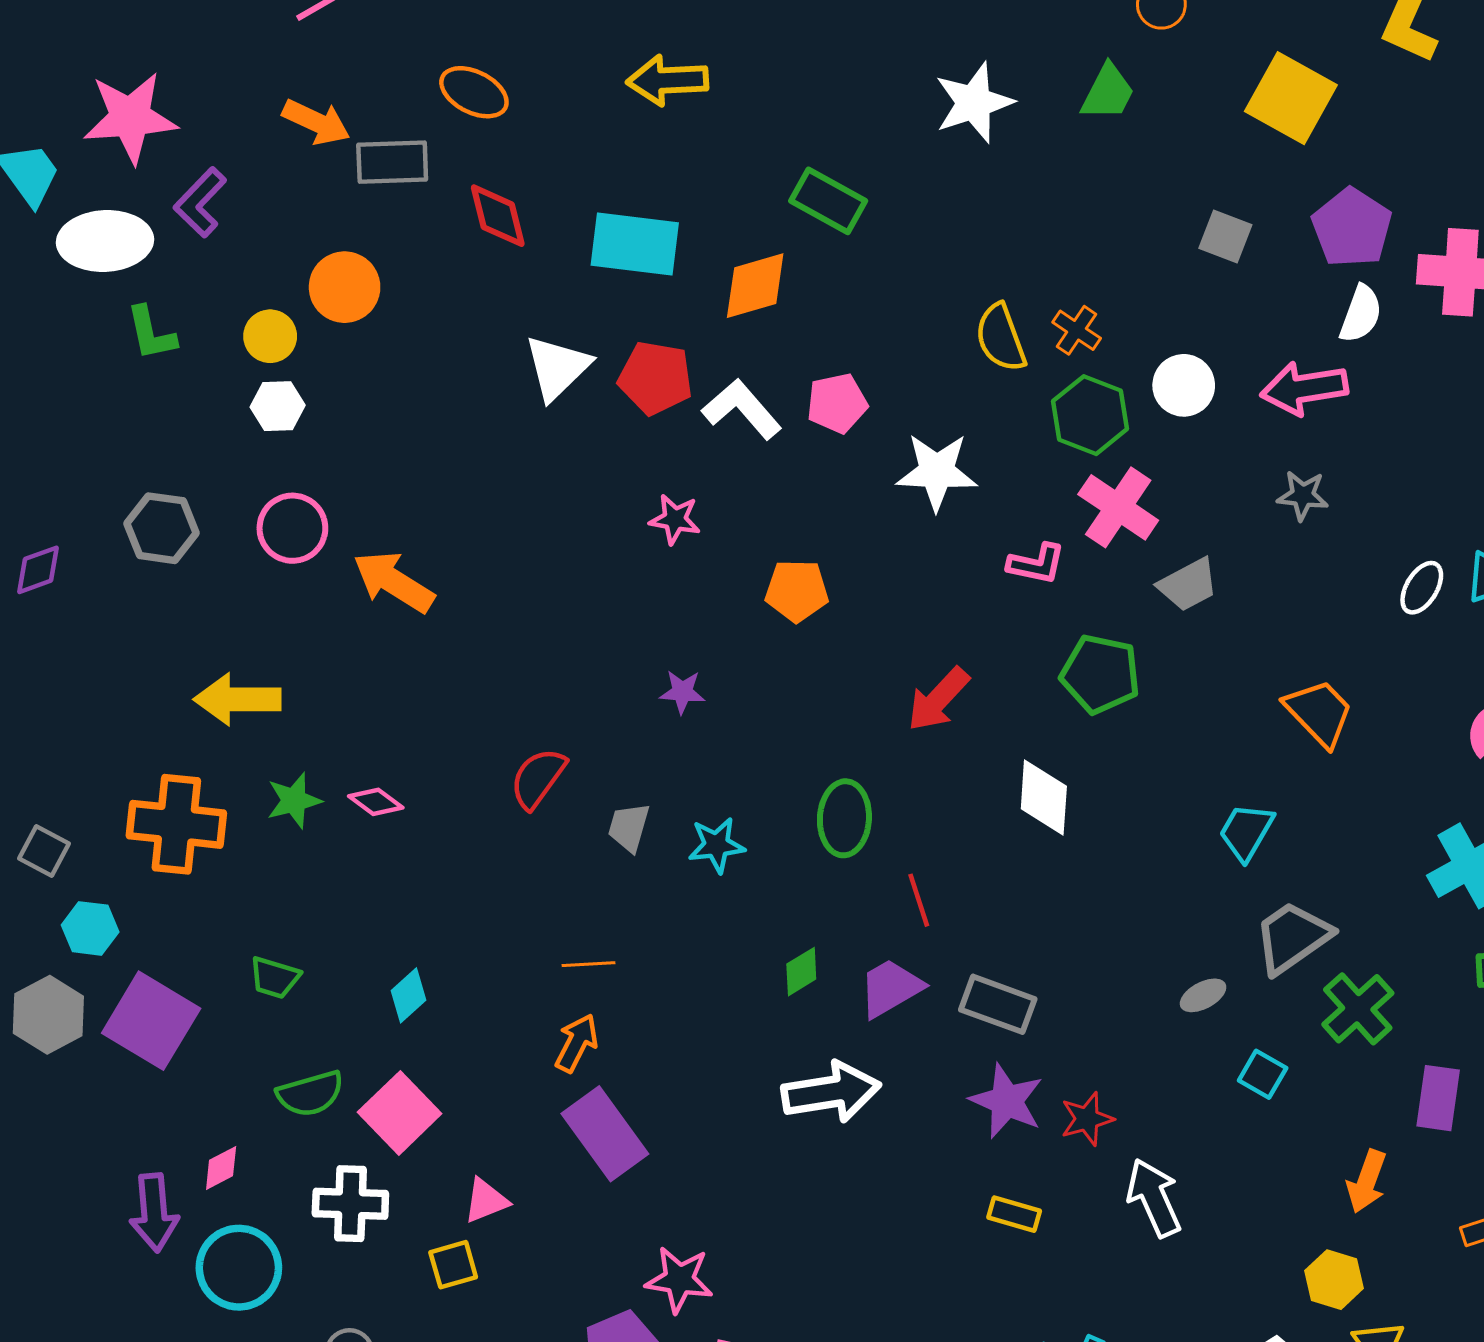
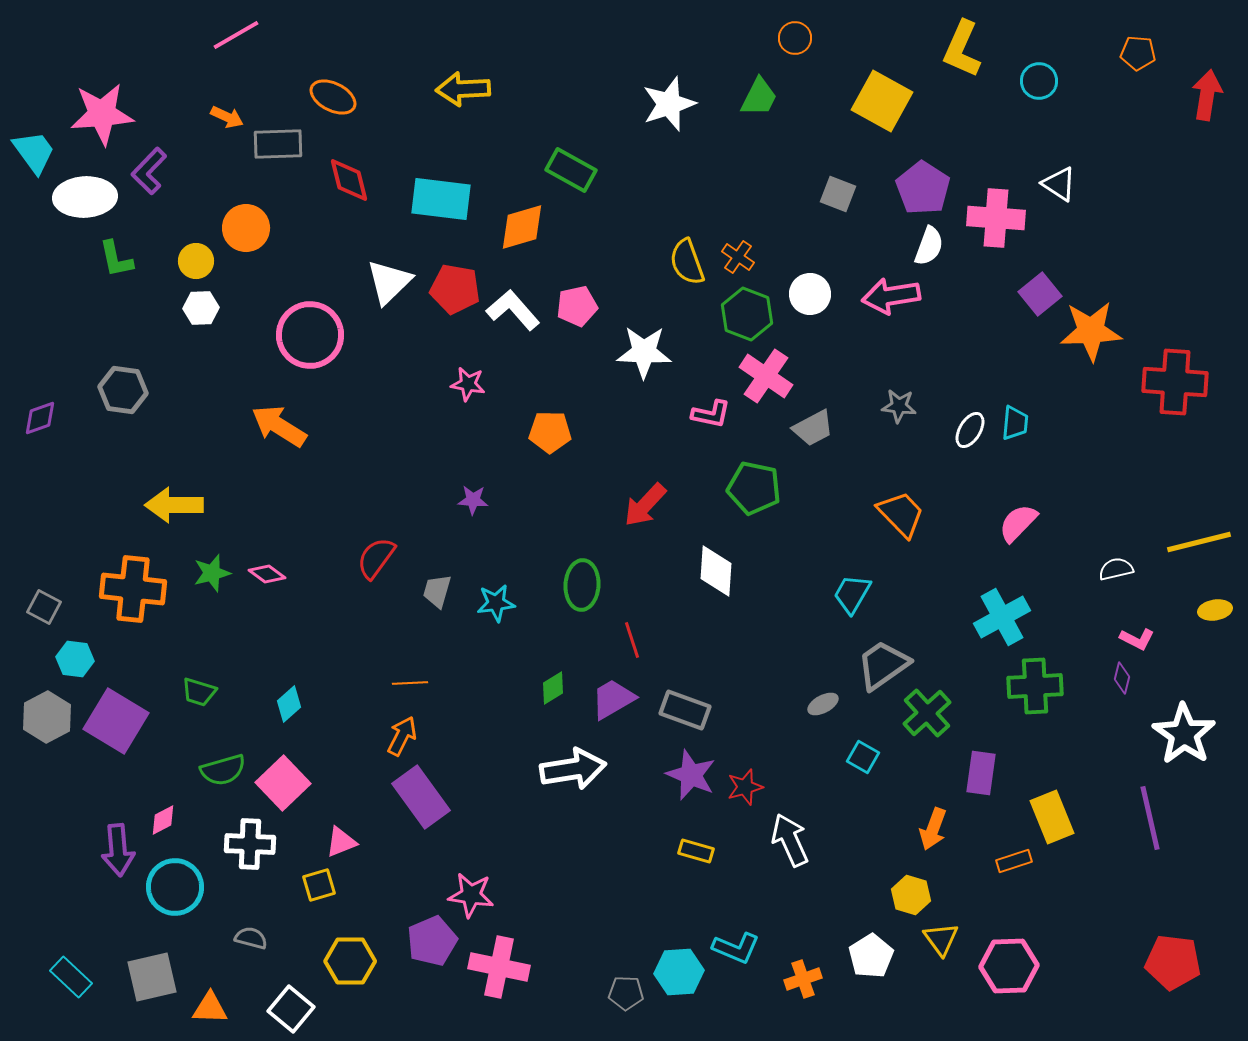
orange arrow: (316, 122) -> (227, 117), size x0.7
gray star: (1303, 495) -> (899, 406), moved
pink circle: (292, 528) -> (310, 335), moved, size x1.4

